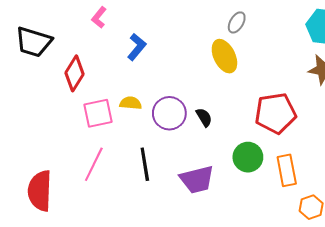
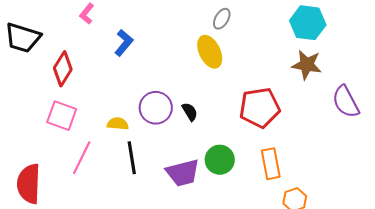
yellow semicircle: (131, 103) -> (118, 124), moved
pink square: (98, 113) -> (62, 116), moved, turned 32
green circle: (248, 157) -> (220, 160), moved

